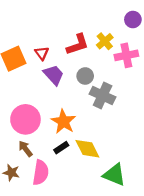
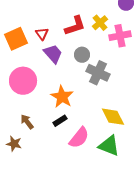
pink circle: (25, 119) -> (23, 81), moved
yellow diamond: (87, 149) -> (113, 117), moved
pink semicircle: (41, 173) -> (79, 138), moved, turned 30

